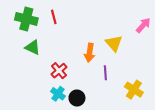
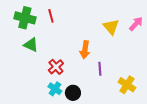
yellow triangle: (114, 43) -> (111, 27), moved

